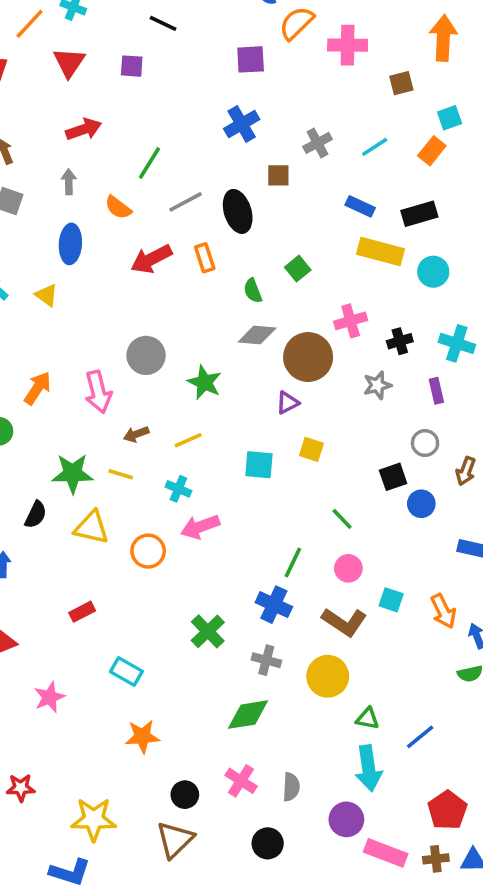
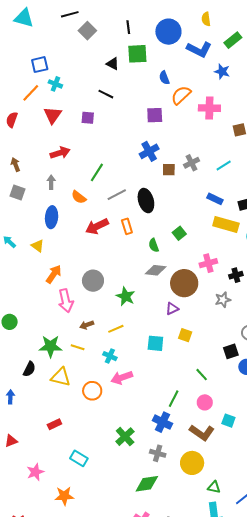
brown square: (278, 175) -> (169, 170), moved
orange arrow: (38, 388) -> (54, 274), moved
orange star: (142, 736) -> (64, 496), moved

